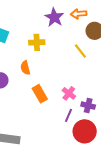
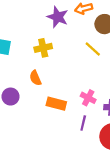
orange rectangle: (40, 94) -> (56, 104), turned -36
purple line: (69, 115) -> (83, 123), moved

